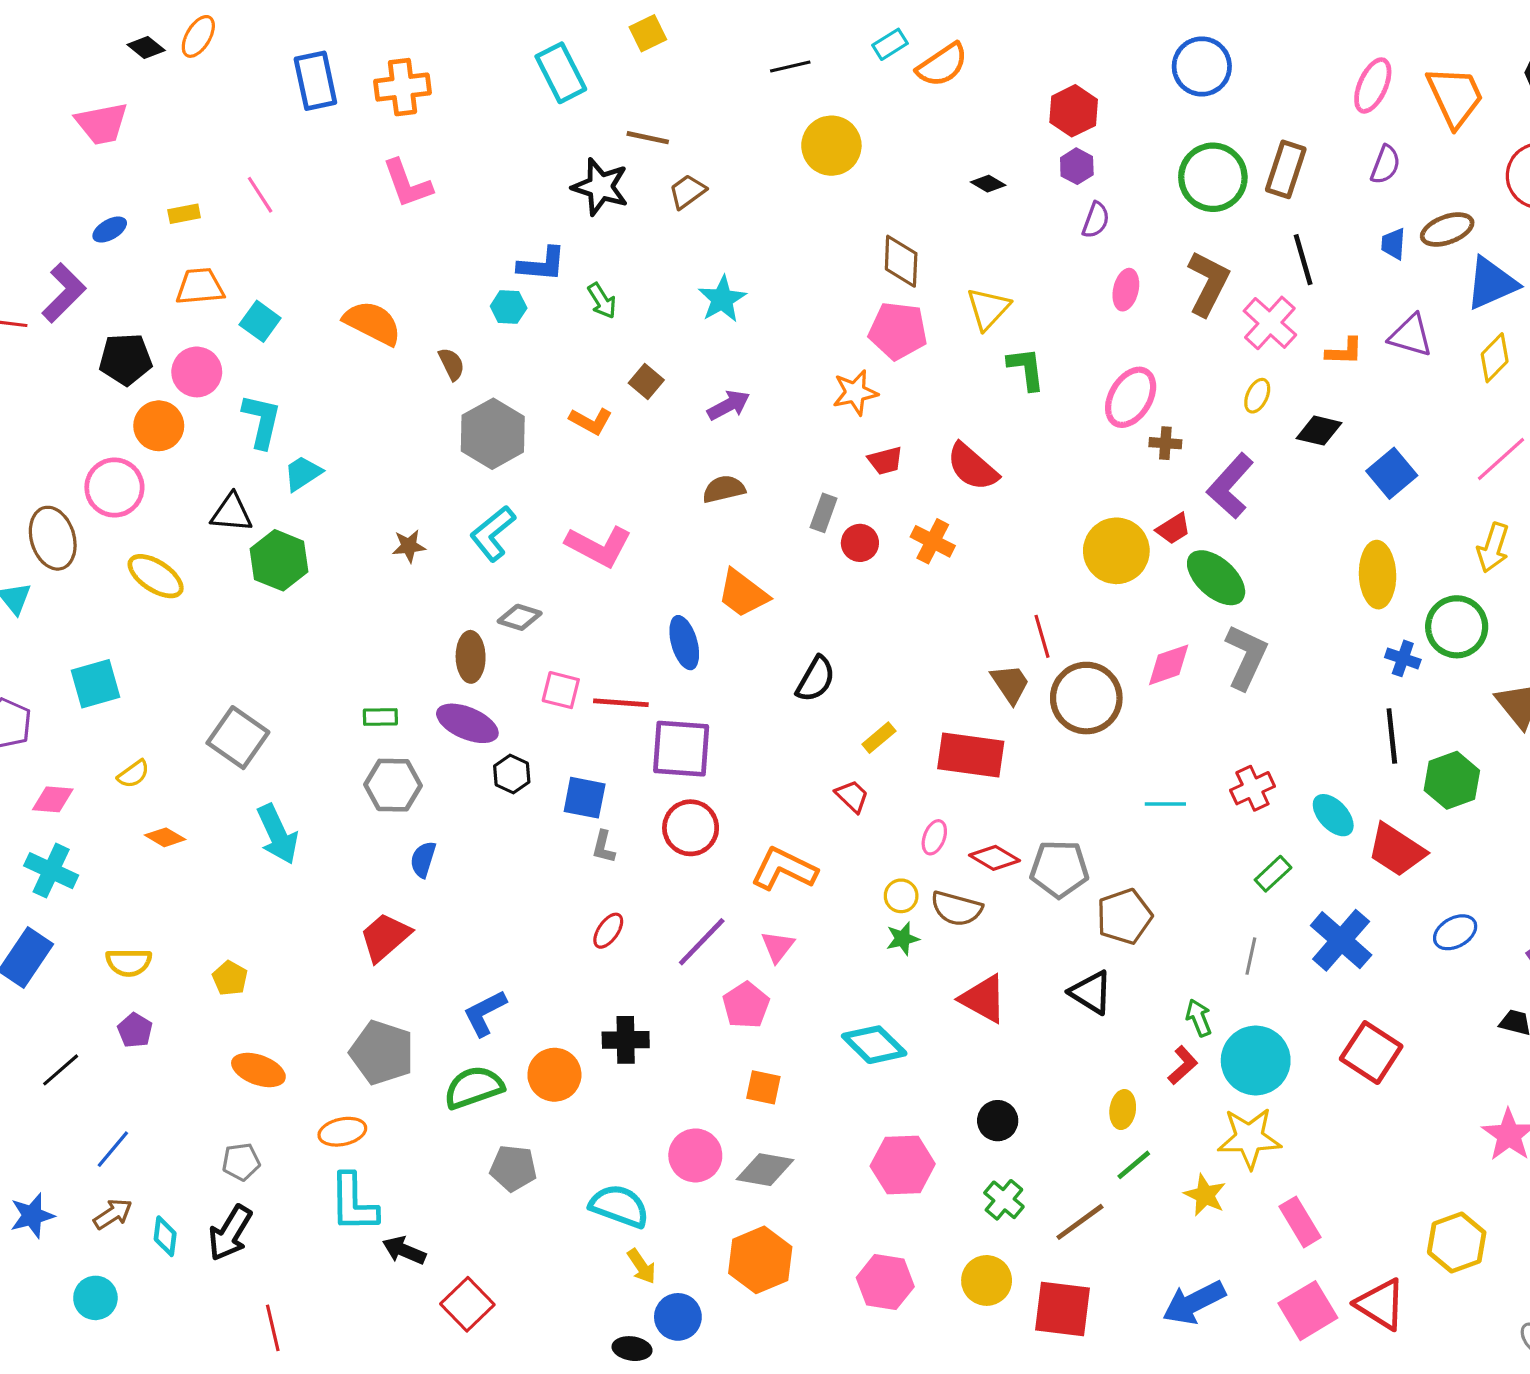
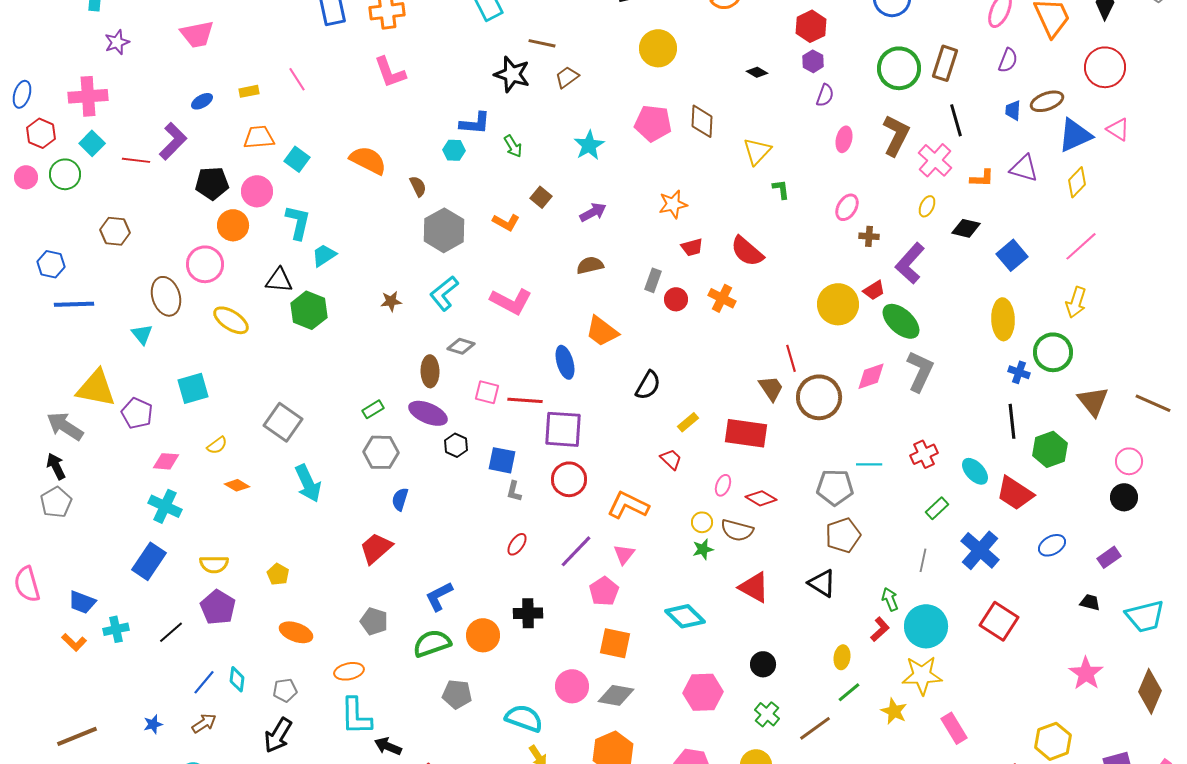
pink pentagon: (898, 331) -> (653, 123), moved
green L-shape: (1026, 369) -> (781, 189), size x0.7
pink ellipse: (1131, 397) -> (847, 207), size x0.7
green rectangle: (380, 717) -> (373, 409), turned -30
gray pentagon: (1059, 869) -> (835, 487), moved
purple pentagon: (135, 1030) -> (218, 607), size x1.6
gray pentagon: (382, 1053) -> (374, 621), size x0.7
orange square: (763, 1087) -> (615, 643), size x1.4
blue star: (32, 1216) -> (153, 724), size x0.7
cyan diamond: (165, 1236) -> (237, 679), moved

